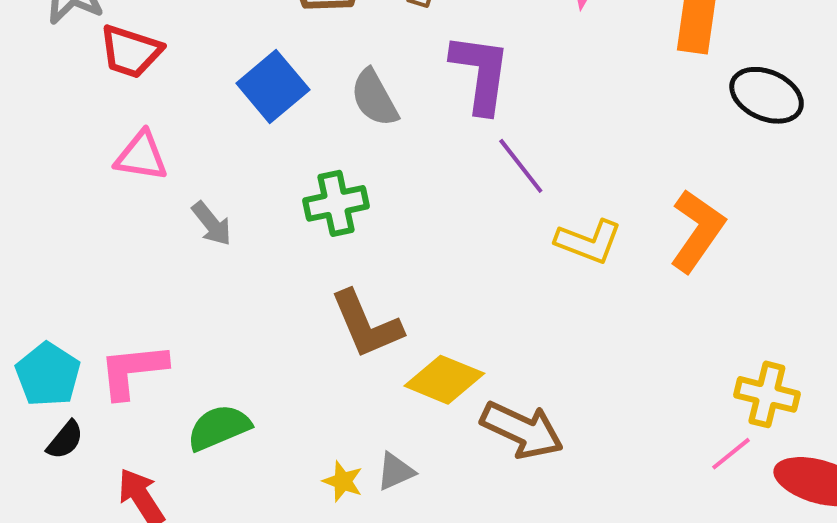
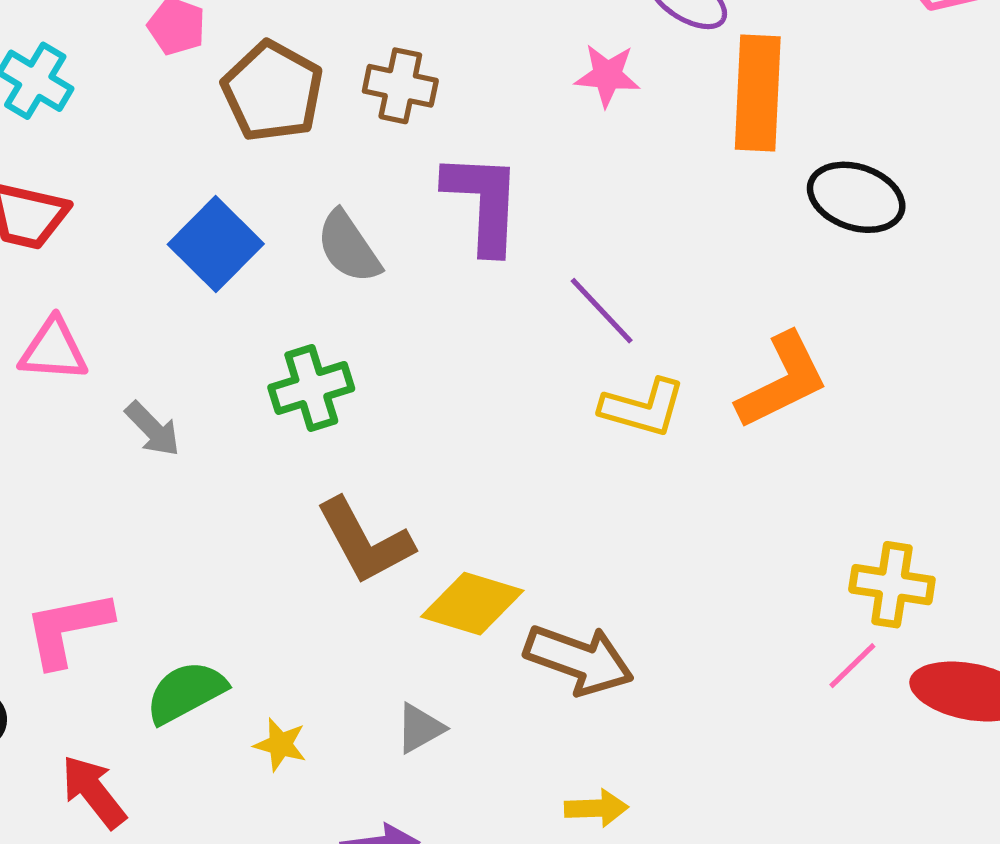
purple line: (521, 166) -> (602, 311), moved
orange L-shape: (697, 231) -> (782, 381), turned 34
yellow star: (343, 481) -> (280, 745), moved

